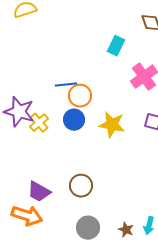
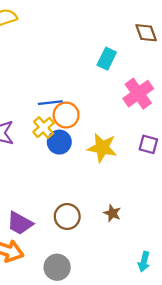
yellow cross: (39, 123) -> (44, 127), moved
gray circle: (88, 228) -> (57, 267), moved
brown star: (126, 230) -> (112, 213), moved

